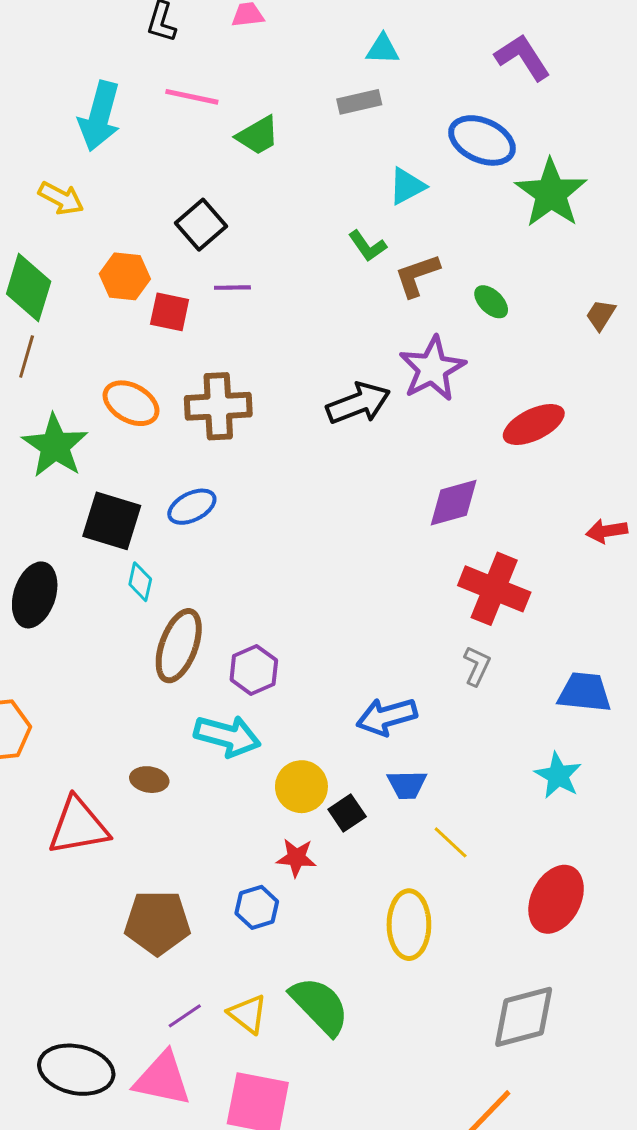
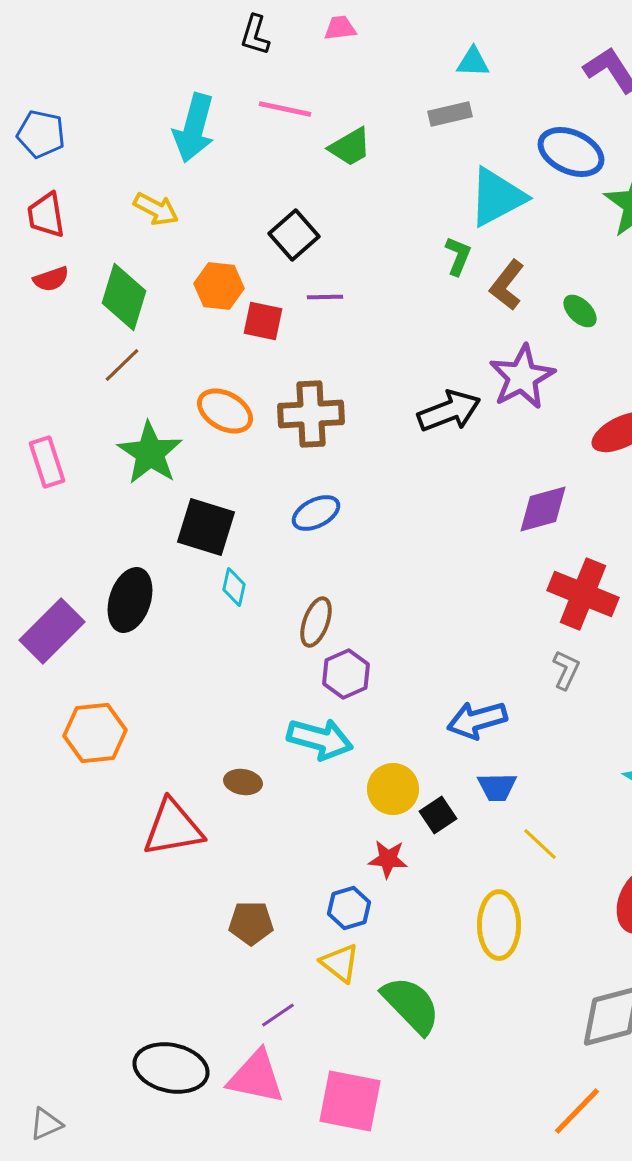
cyan triangle: (407, 186) -> (497, 197), size x1.6
green L-shape: (367, 246) -> (458, 256), turned -123
brown L-shape: (417, 275) -> (507, 285), turned -33
brown line: (27, 357) -> (122, 365), turned 30
blue ellipse: (192, 507) -> (316, 513), moved
brown ellipse: (179, 646) -> (316, 622), moved, size x0.7
brown pentagon: (157, 923) -> (251, 923), size x0.7
yellow triangle: (248, 1014) -> (340, 963), moved

